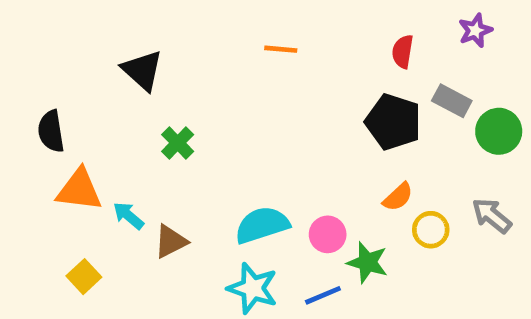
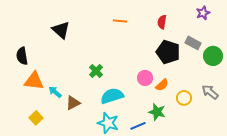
red semicircle: (403, 52) -> (162, 22), moved
green cross: (178, 143) -> (96, 71), moved
orange semicircle: (398, 197) -> (162, 85), moved
pink circle: (328, 234) -> (145, 78), moved

